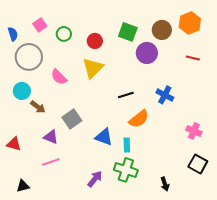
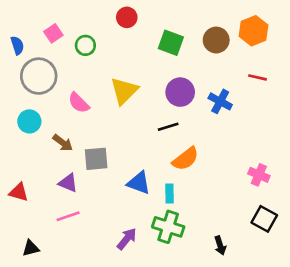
red circle: (95, 41) -> (127, 17), moved
purple circle: (147, 53) -> (180, 92), moved
blue cross: (165, 95) -> (220, 101), moved
brown arrow: (38, 107) -> (63, 143), moved
gray square: (72, 119) -> (96, 159), turned 30

